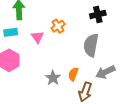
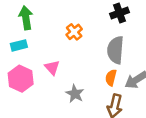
pink triangle: (37, 37) -> (52, 68), moved
orange semicircle: (73, 74) -> (111, 78), moved

